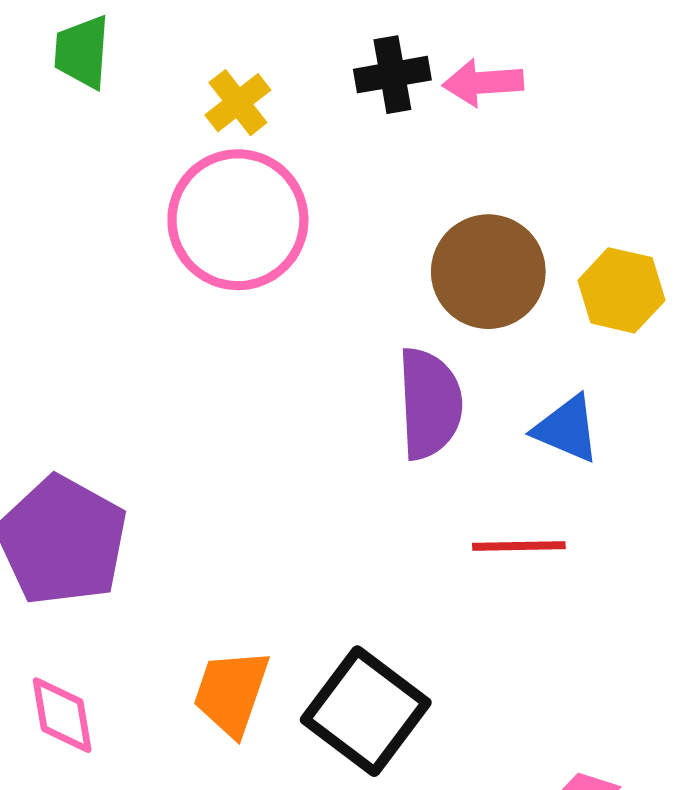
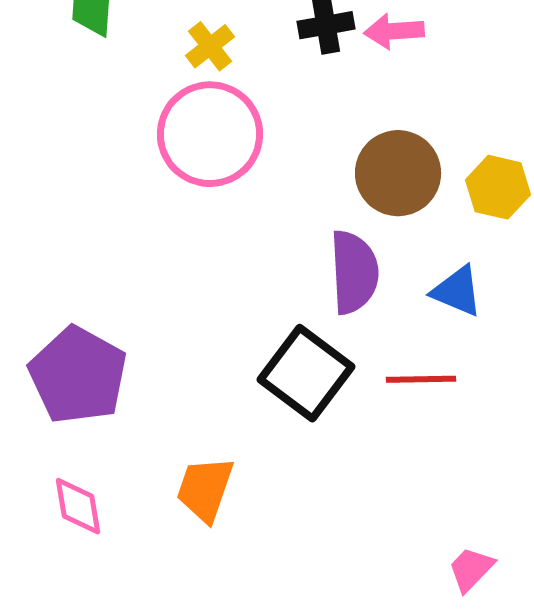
black square: (366, 711) -> (306, 373), moved

